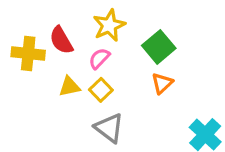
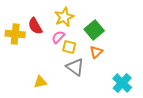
yellow triangle: (69, 87) -> (40, 82), moved
yellow square: (101, 90) -> (69, 47), moved, turned -32
gray triangle: (109, 128) -> (75, 67), moved

